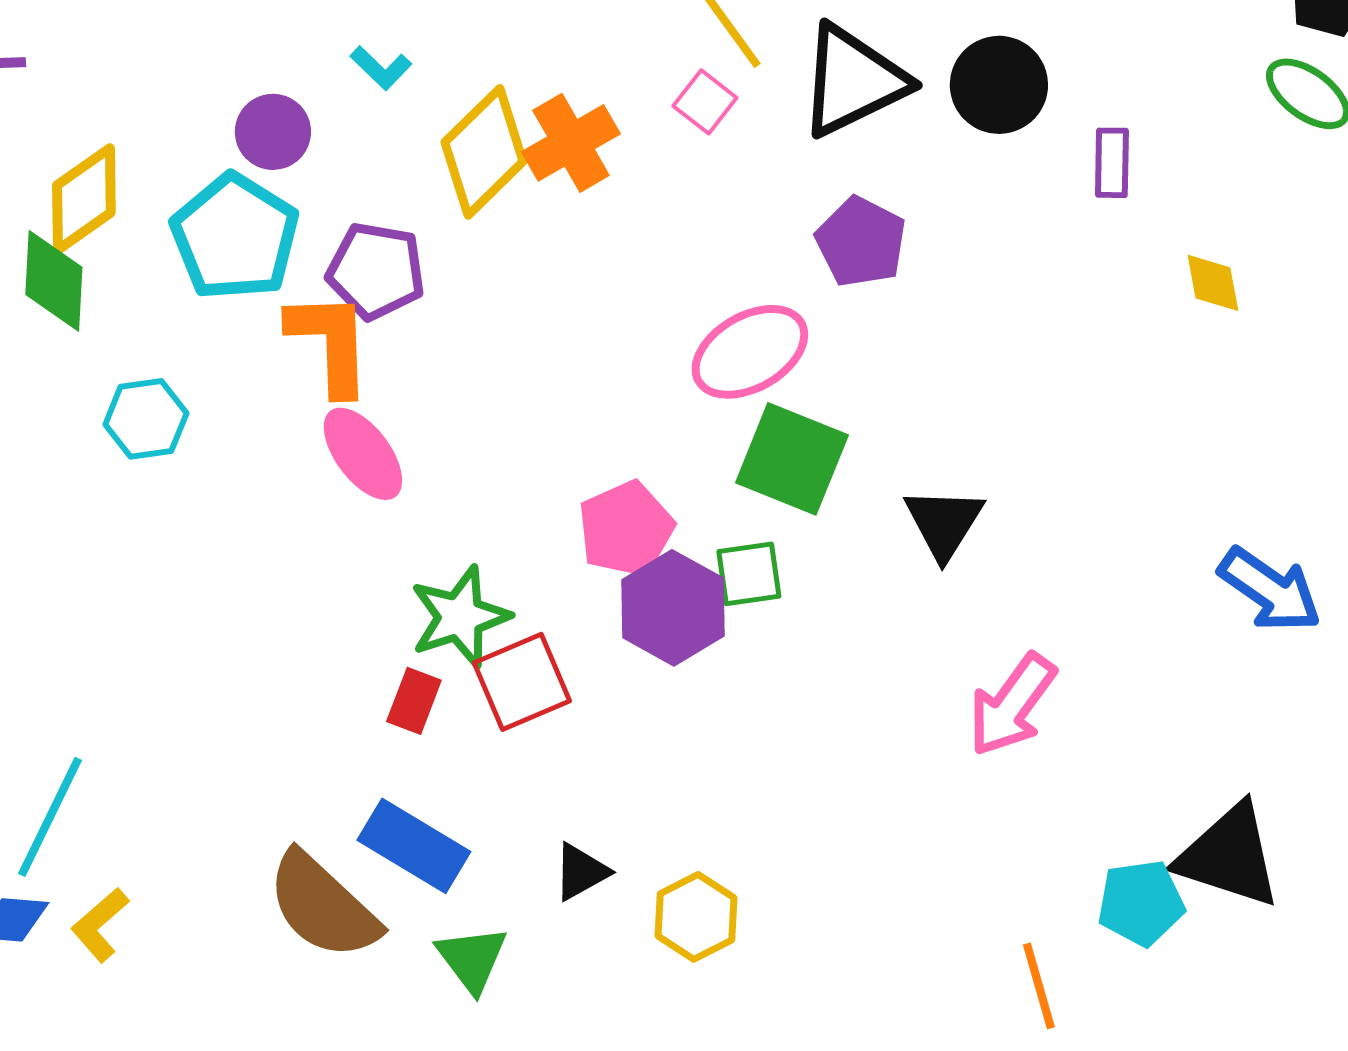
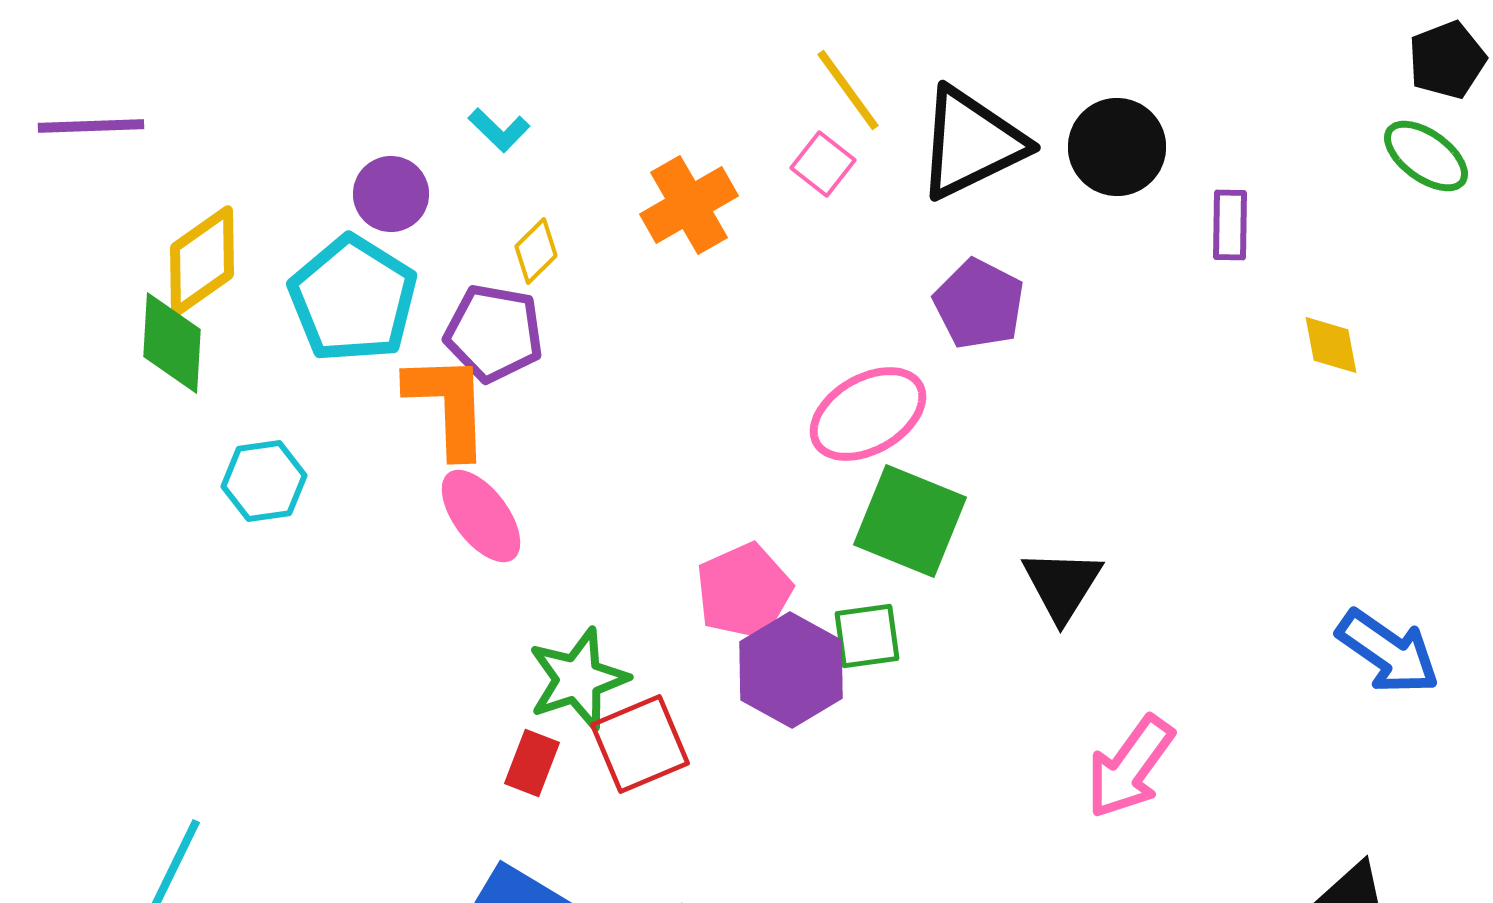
yellow diamond: (484, 152) -> (536, 251), moved, size x0.5

